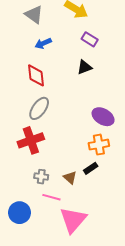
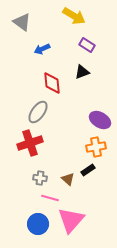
gray triangle: (34, 15) -> (22, 22), moved
red diamond: (36, 75) -> (52, 83), moved
blue circle: (19, 213) -> (38, 224), moved

